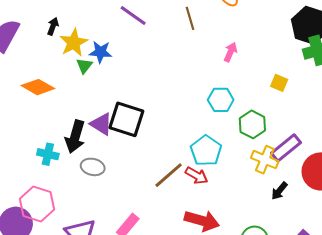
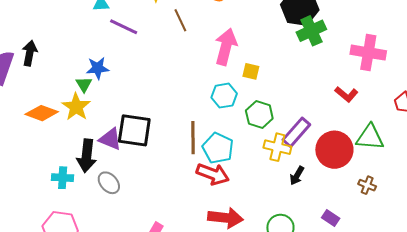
black arrow: (53, 26) -> (30, 53), moved, size x1.4
yellow star: (74, 43) -> (76, 107), moved
pink arrow: (230, 52) -> (226, 47), size x1.8
yellow square: (279, 83) -> (251, 71), moved
gray ellipse: (93, 167) -> (109, 183), turned 45
brown line: (169, 175) -> (193, 138), moved, turned -40
red arrow: (197, 176) -> (213, 174), size x1.4

